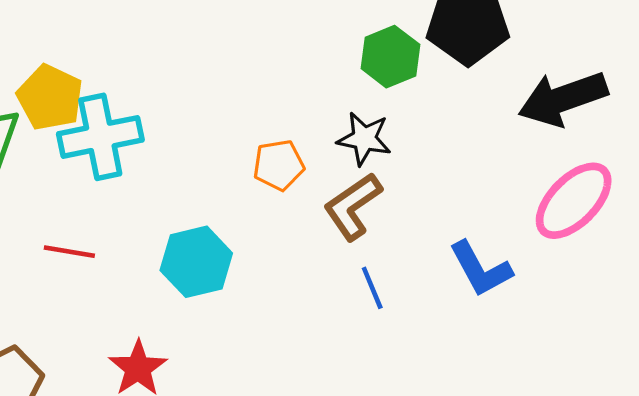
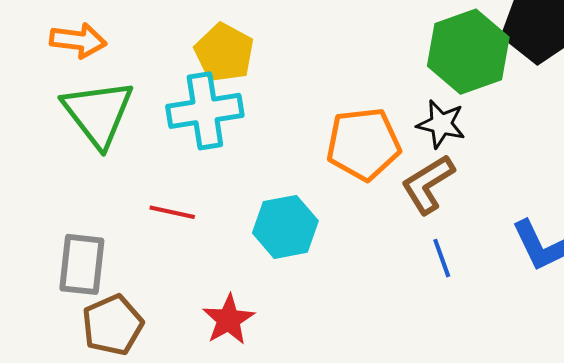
green hexagon: (390, 57) -> (468, 52), size x1.5
yellow pentagon: (50, 98) -> (224, 53), moved
orange pentagon: (279, 165) -> (363, 144), size x1.6

